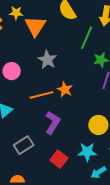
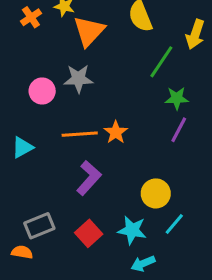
gray star: (47, 60) -> (78, 79), moved, turned 30
gray rectangle: (24, 145) -> (39, 226), moved

